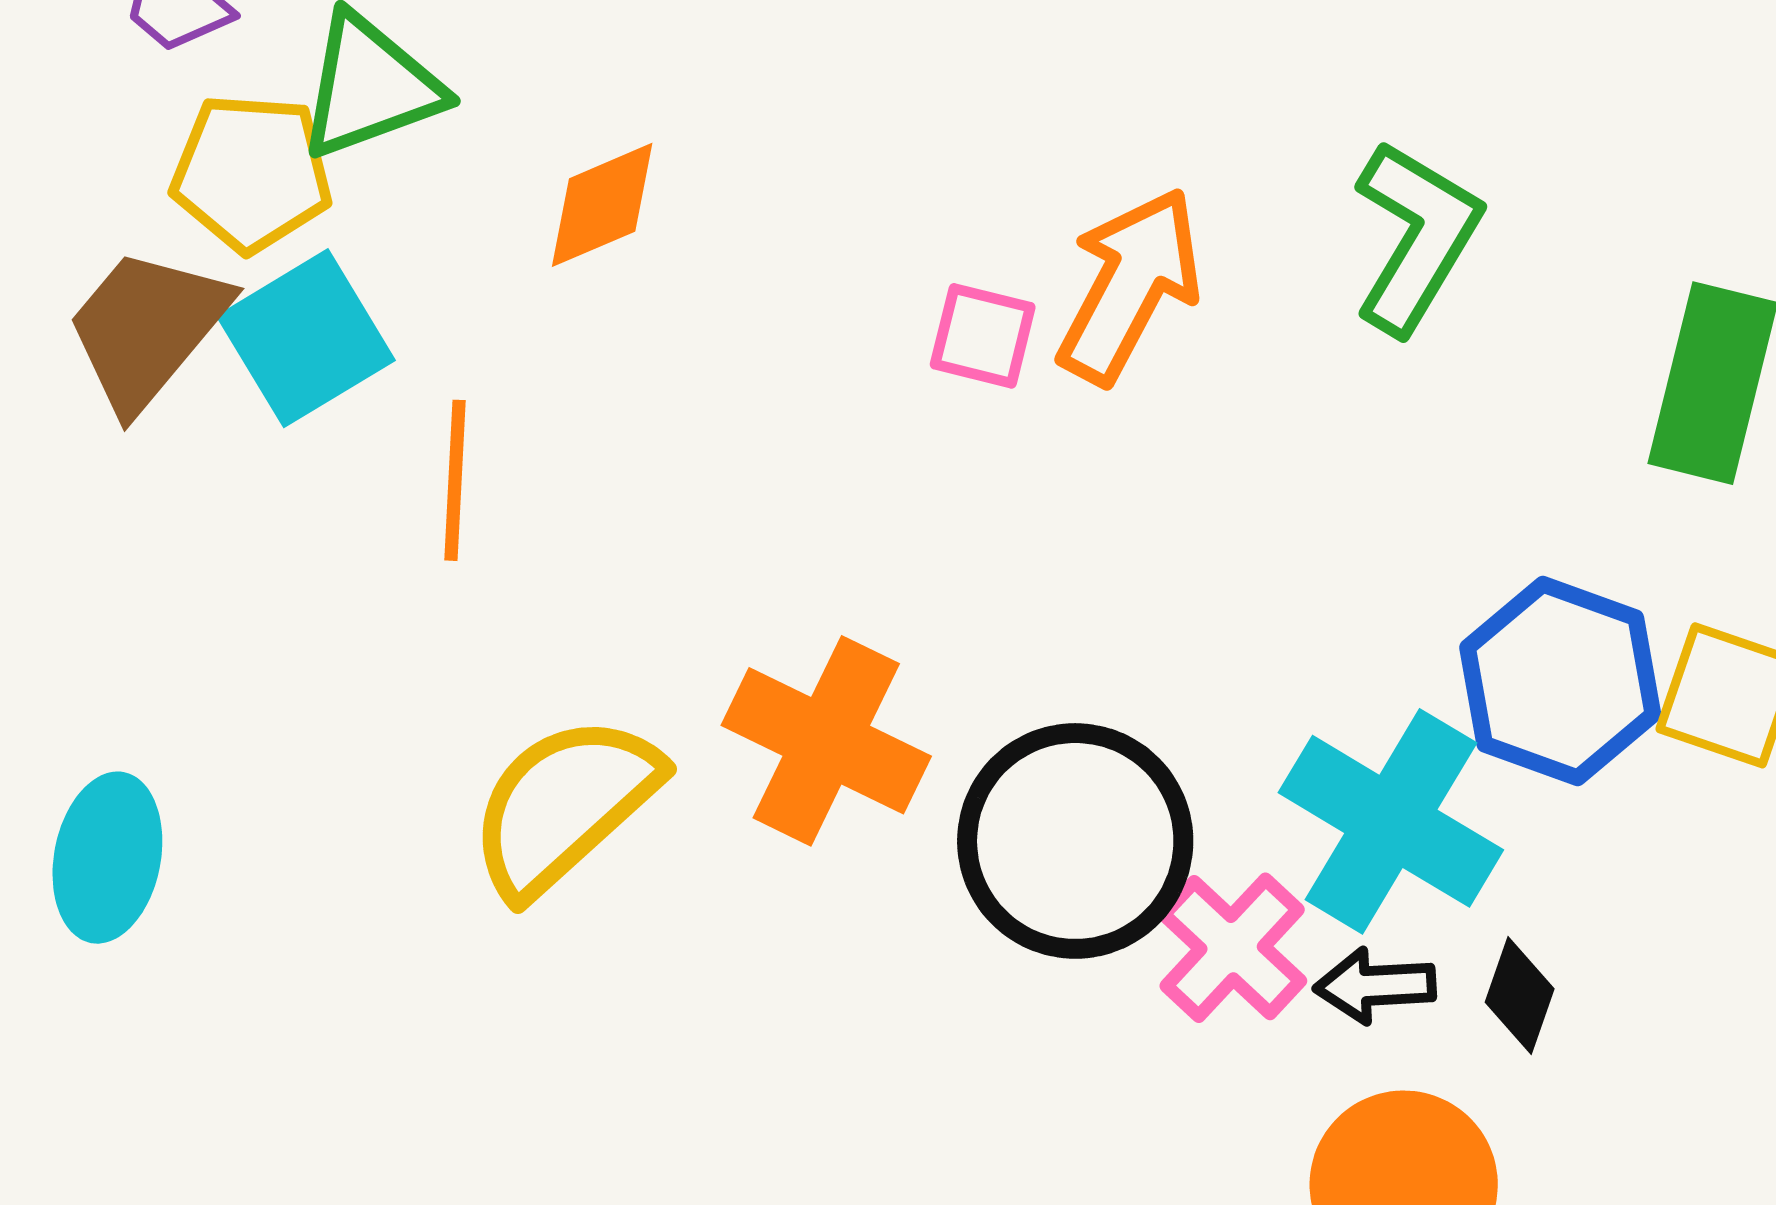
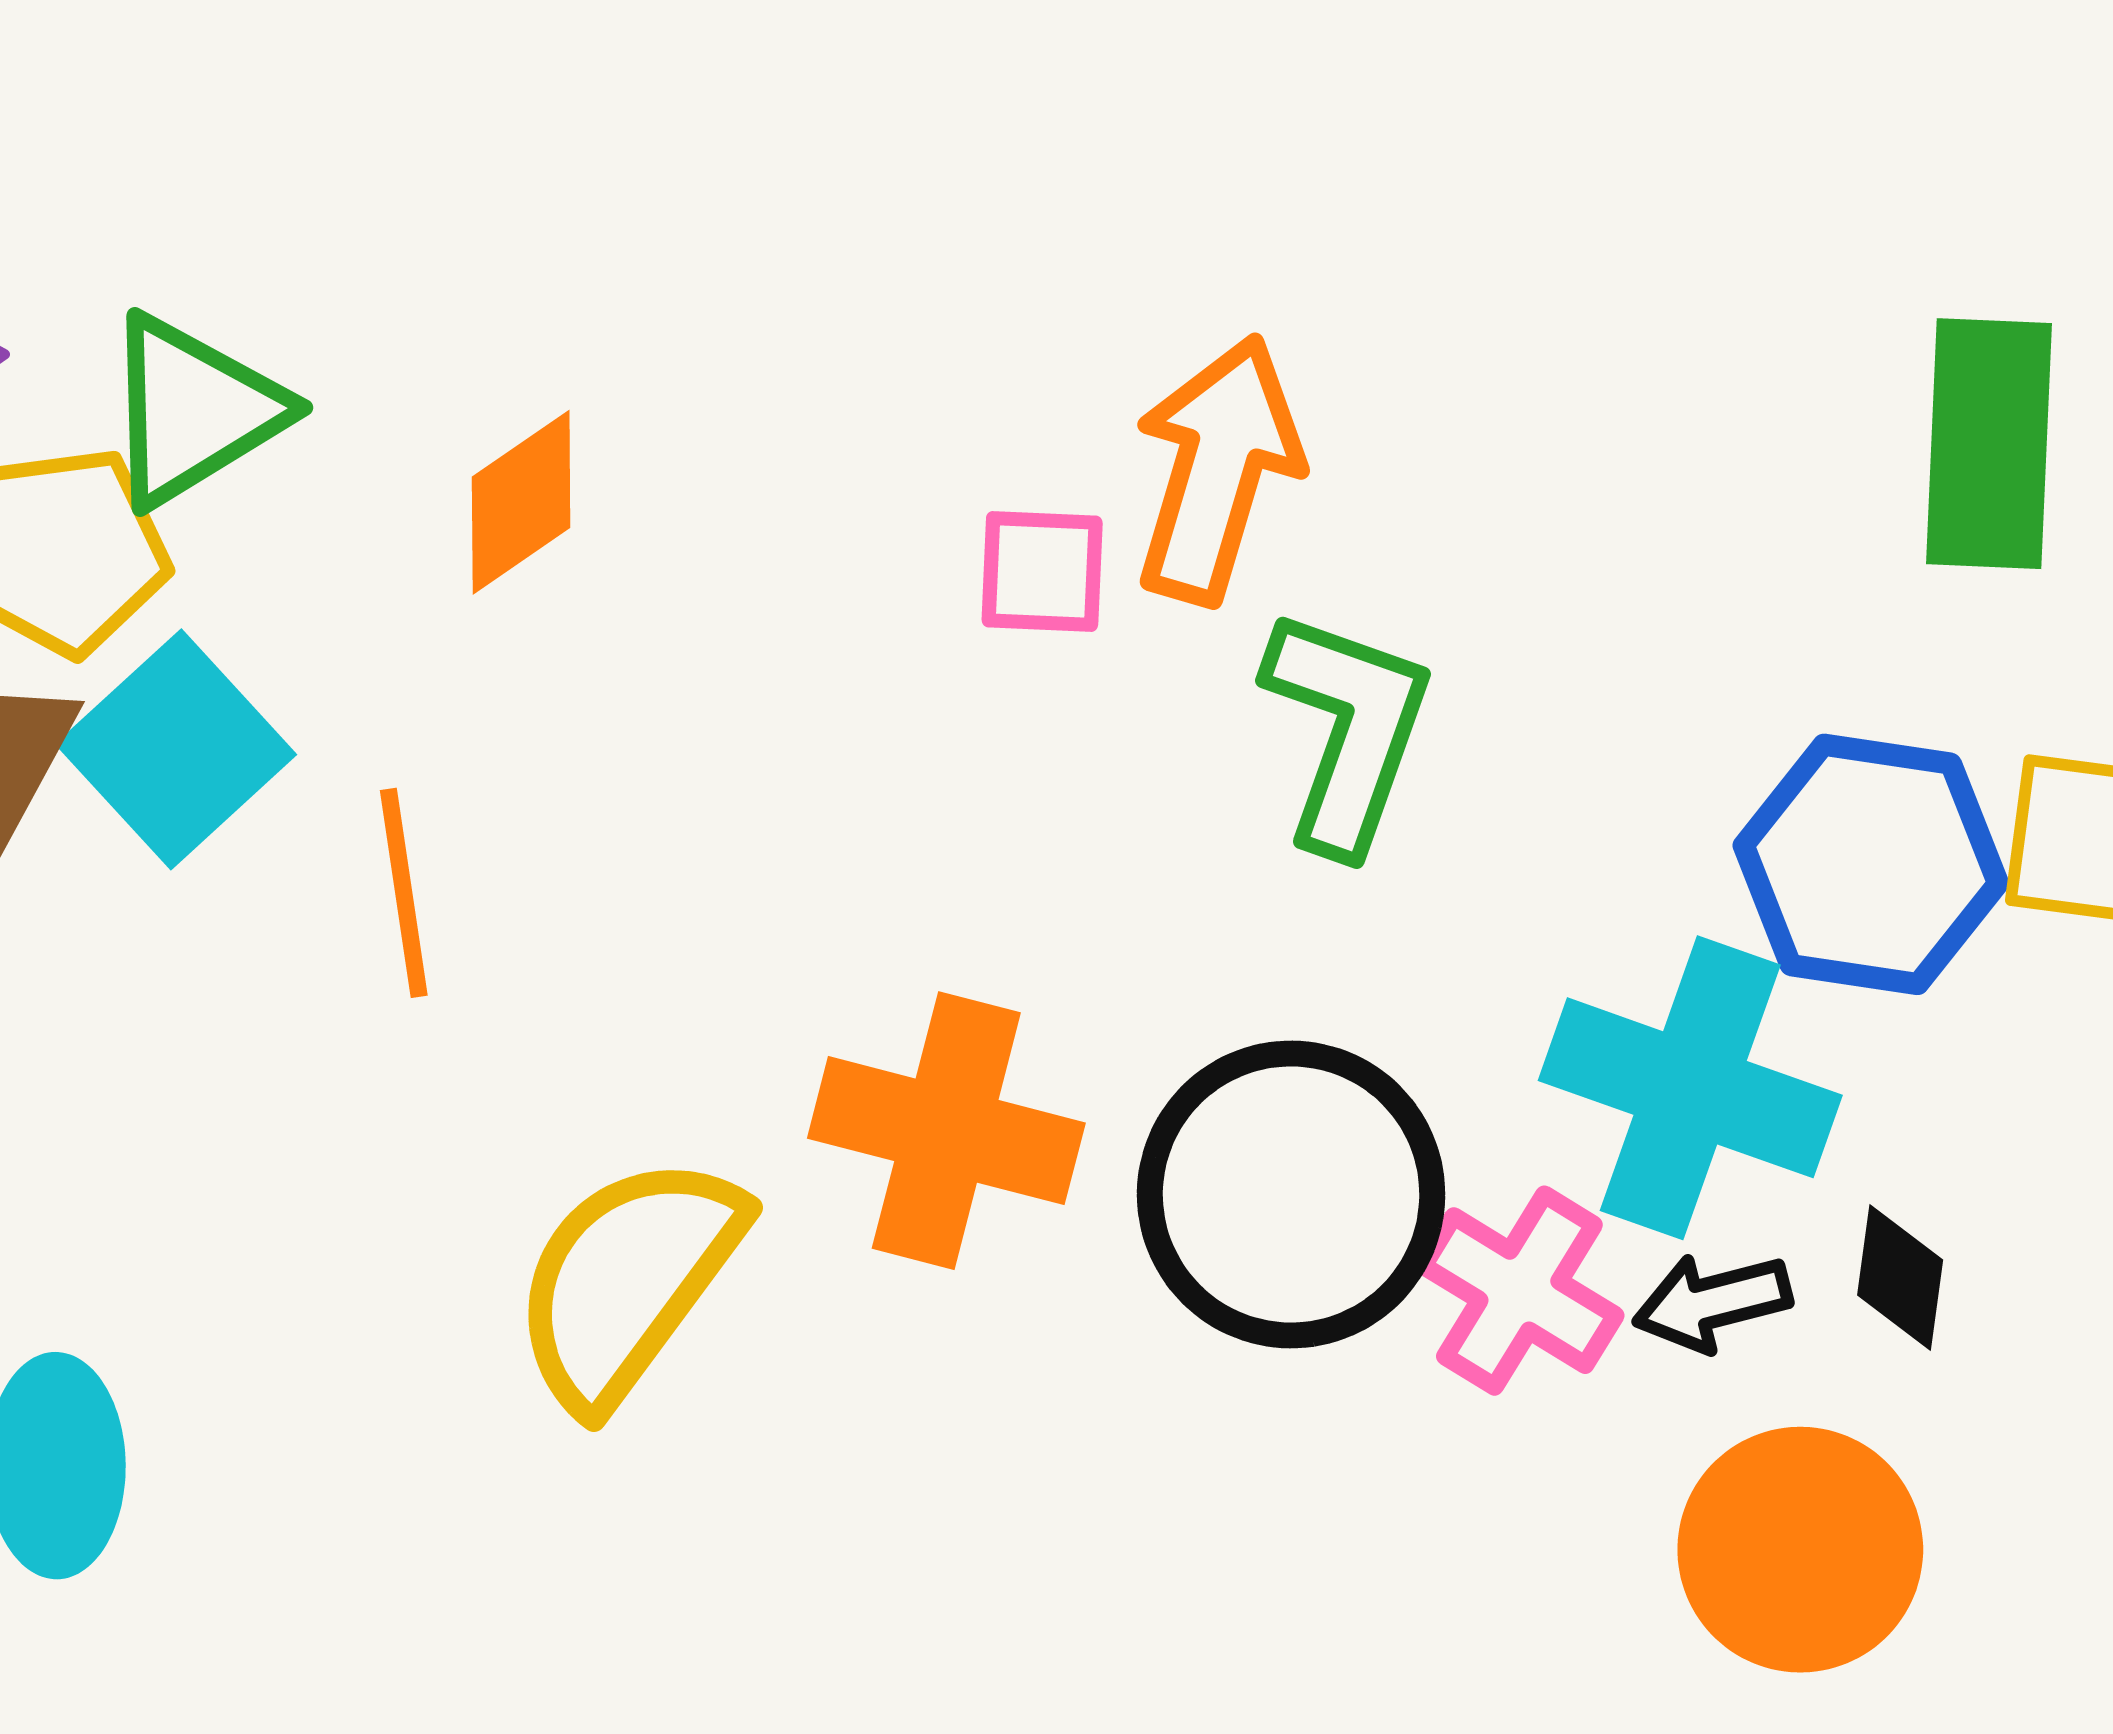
green L-shape: (1416, 237) -> (1347, 730), moved

